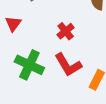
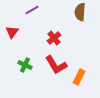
green cross: (29, 65) -> (25, 65), size x0.6

